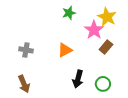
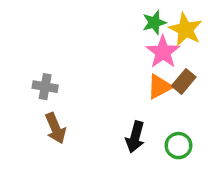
green star: (69, 13) -> (154, 23), moved
orange triangle: (65, 50) -> (159, 87), moved
brown arrow: (24, 84) -> (55, 128), moved

